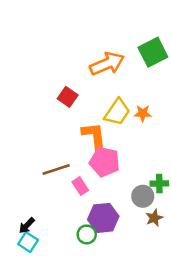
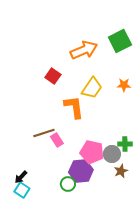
orange star: (143, 113) -> (124, 85), moved
pink pentagon: (105, 162) -> (92, 152), moved
pink rectangle: (80, 186) -> (57, 140), moved

